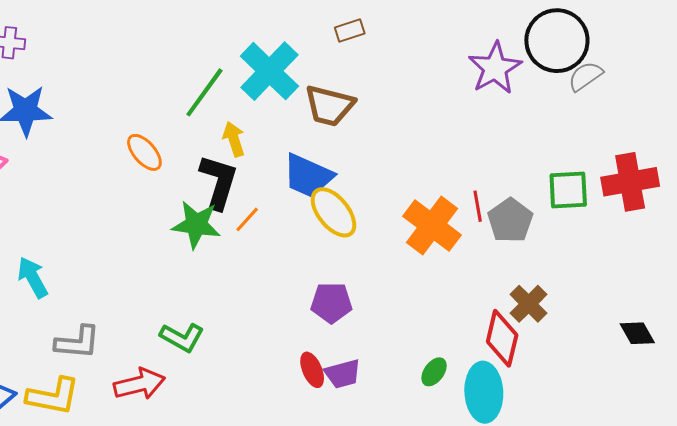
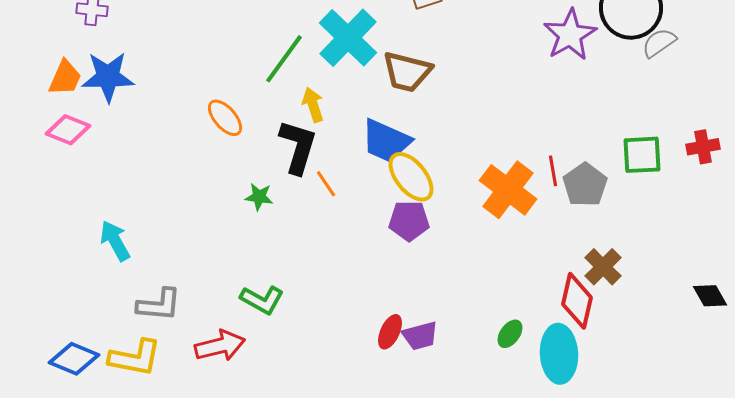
red cross: (630, 182) -> (703, 147), size x0.6
orange line: (247, 219) -> (326, 184), turned -76
green star: (196, 225) -> (259, 197), moved, size x0.6
purple pentagon: (331, 303) -> (409, 221), moved
red ellipse: (312, 370) -> (390, 332), turned 48

